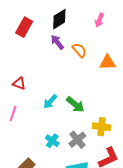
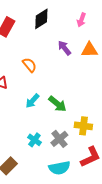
purple arrow: (57, 42) -> (64, 48), moved
orange semicircle: (79, 50) -> (29, 65), moved
orange triangle: (108, 62) -> (89, 50), moved

